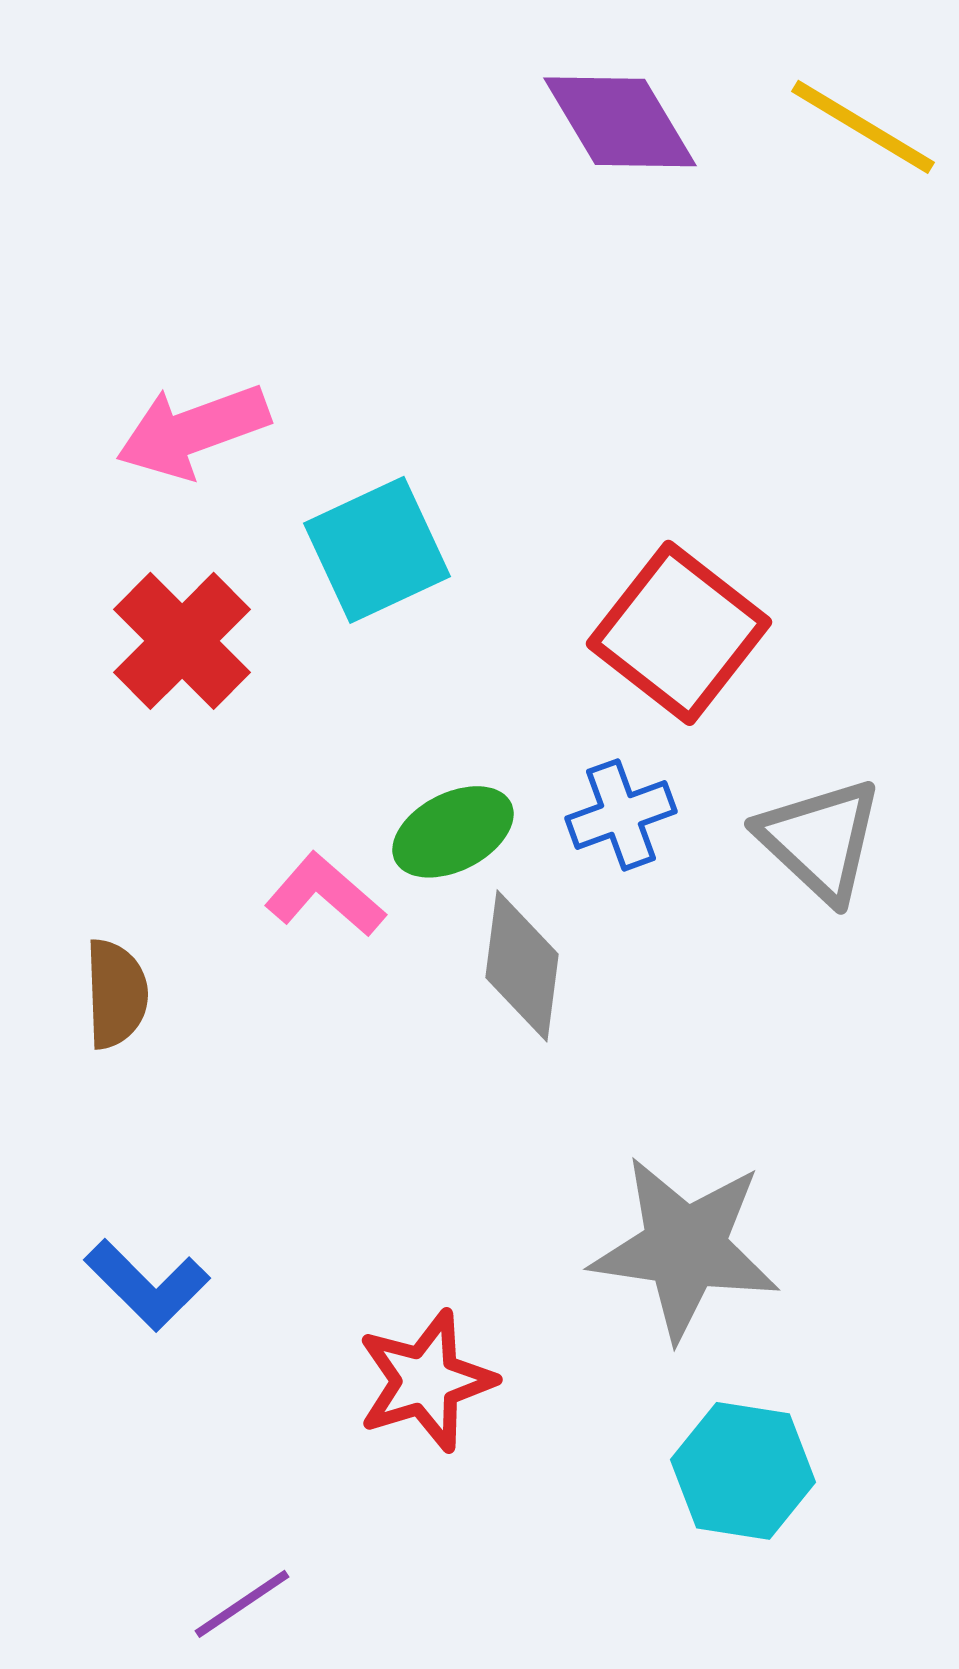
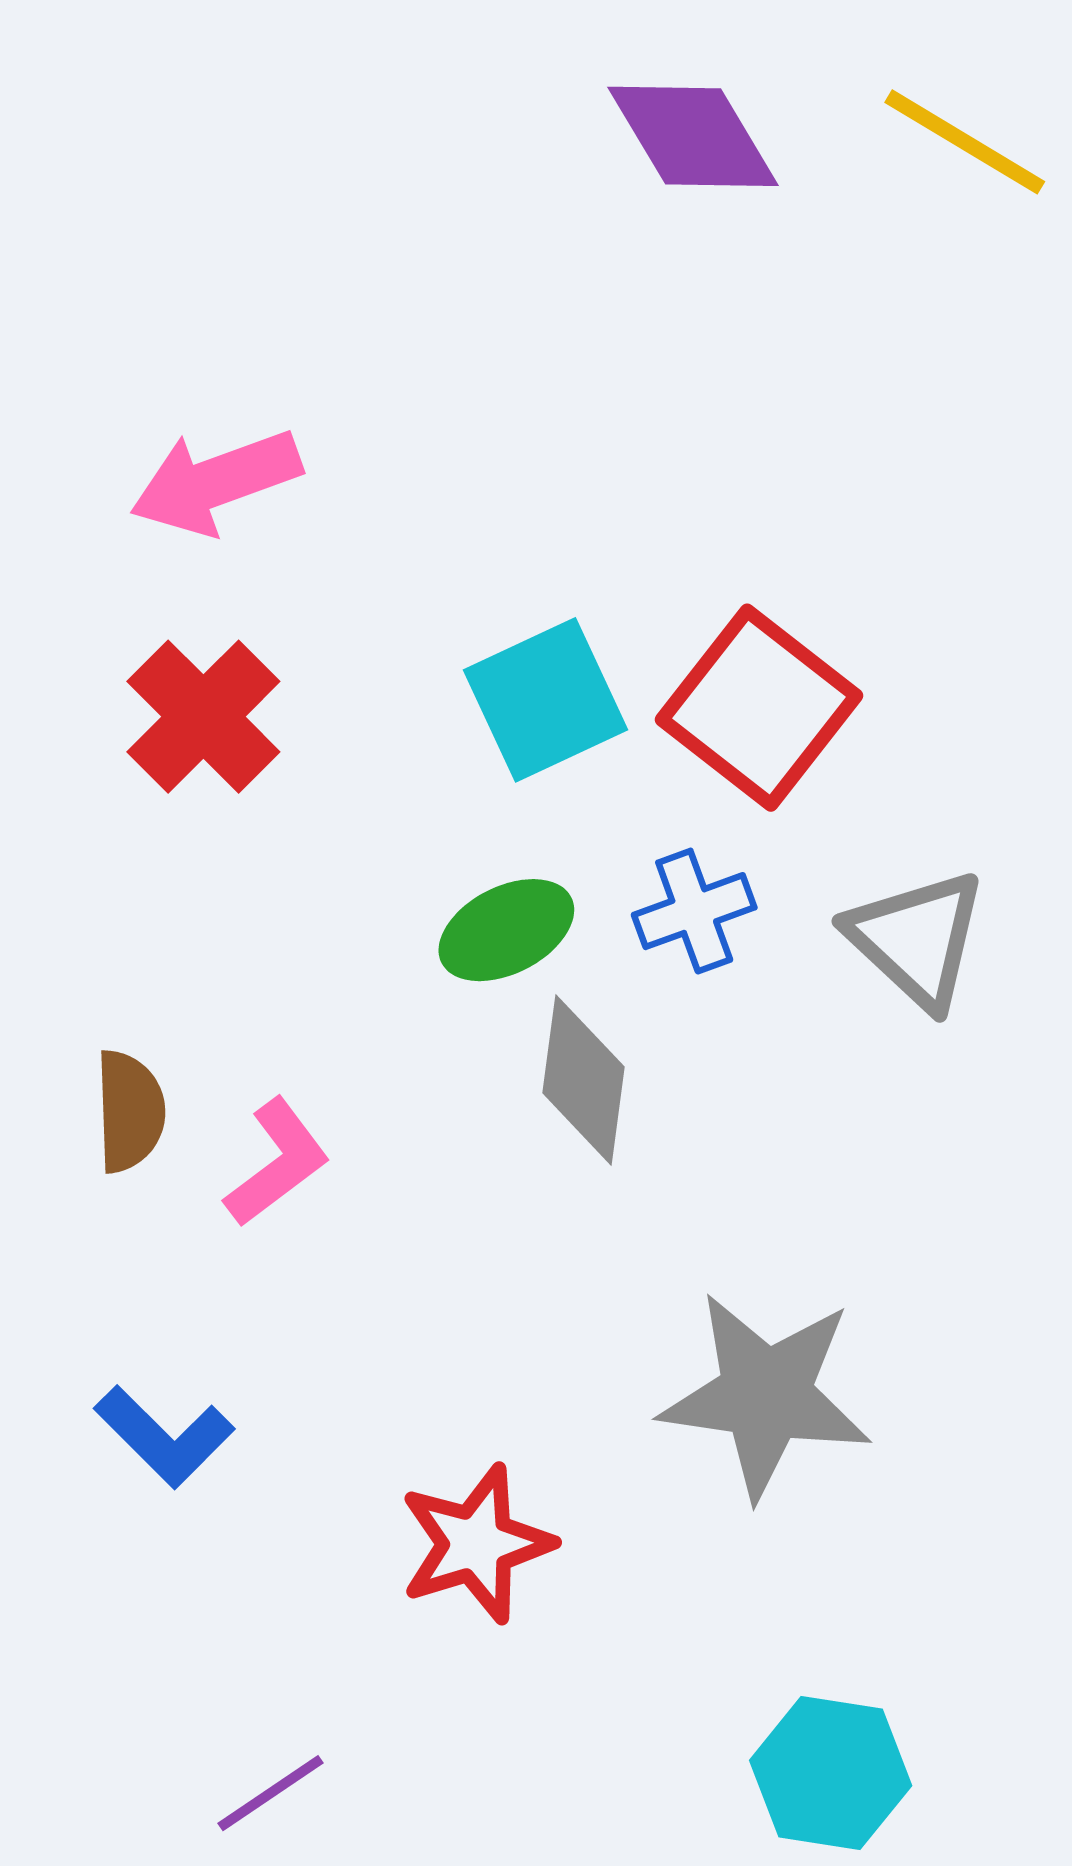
cyan square: (377, 550) -> (546, 700), moved
pink L-shape: (325, 895) -> (277, 1163), moved, turned 102
cyan hexagon: (743, 1471) -> (831, 1773), moved

